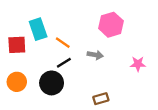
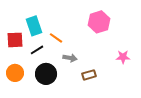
gray arrow: (95, 55) -> (70, 58), moved
black line: (64, 63) -> (37, 50), moved
brown rectangle: (101, 99) -> (89, 75), moved

